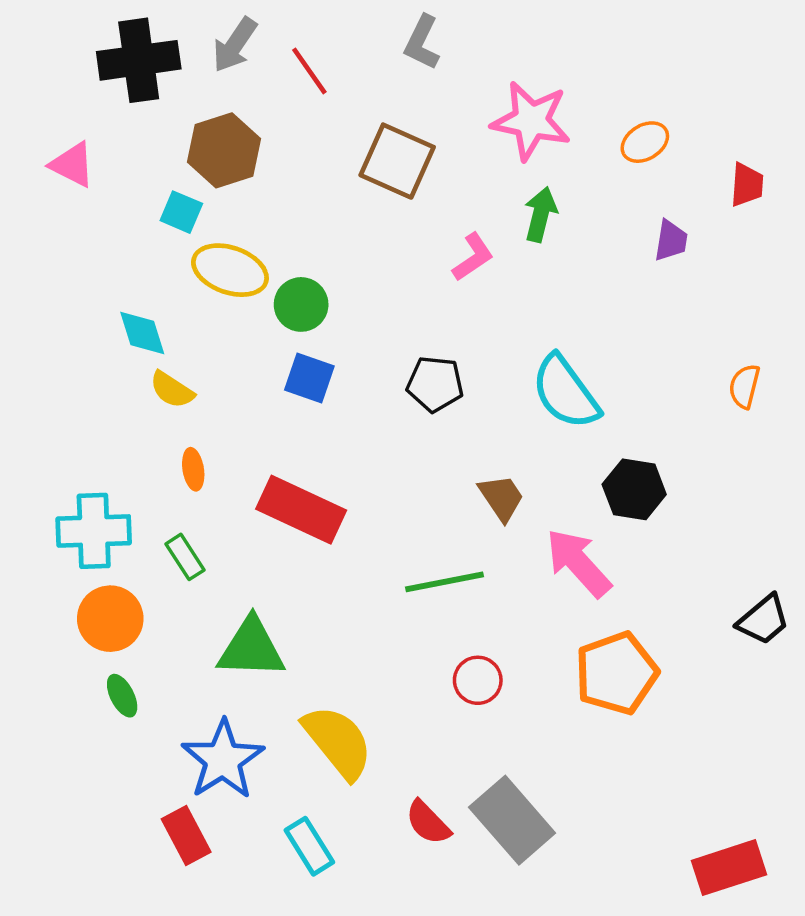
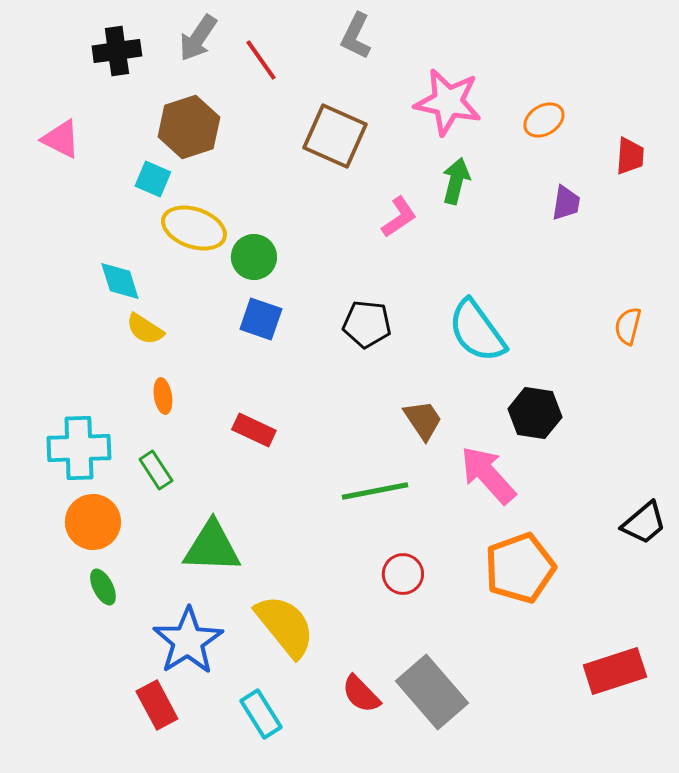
black cross: (139, 60) -> (117, 51), size x0.7
red rectangle: (301, 510) -> (254, 430), size x0.6
red rectangle: (729, 868) -> (615, 671), moved

